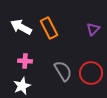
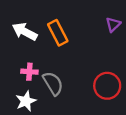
purple triangle: (93, 29) -> (113, 25), moved
gray semicircle: (63, 71) -> (53, 83), moved

